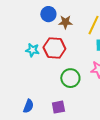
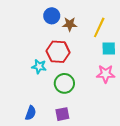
cyan star: (32, 50) -> (39, 67), moved
green circle: (70, 78) -> (64, 83), moved

